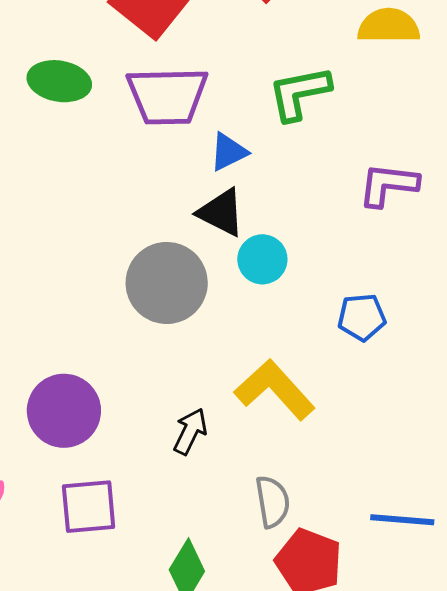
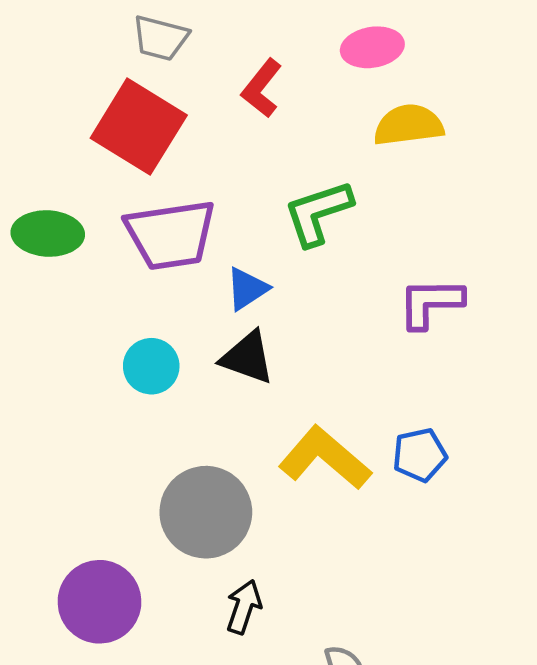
cyan circle: (262, 259) -> (151, 366), moved
gray circle: (167, 283) -> (206, 512), moved
yellow L-shape: (275, 390) -> (325, 458), moved

